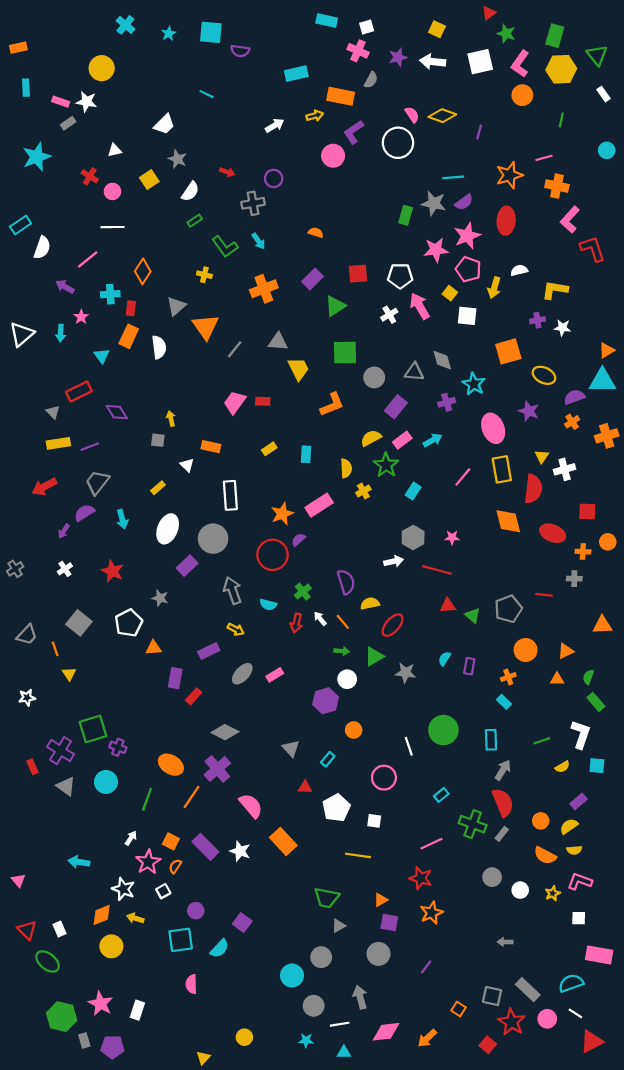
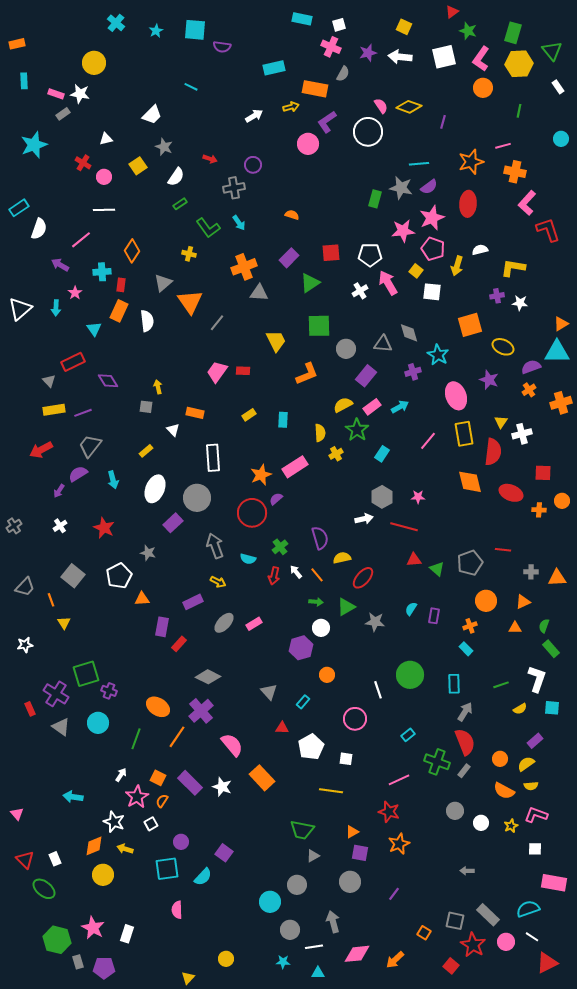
gray triangle: (278, 342) -> (259, 293), moved
gray cross: (574, 579) -> (531, 572), moved

